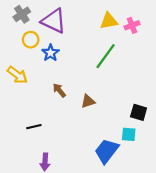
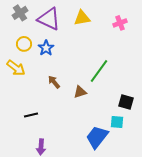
yellow triangle: (109, 21) -> (82, 18), moved
yellow circle: (31, 40) -> (24, 44), moved
green line: (106, 56) -> (99, 71), moved

